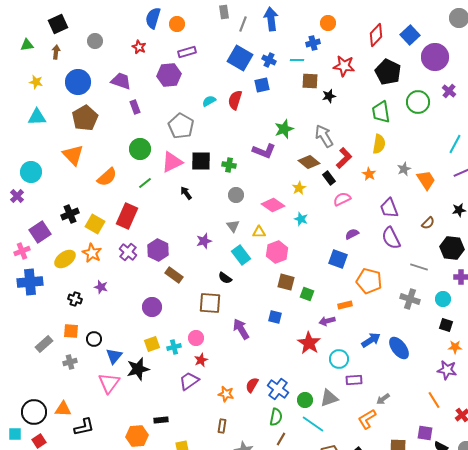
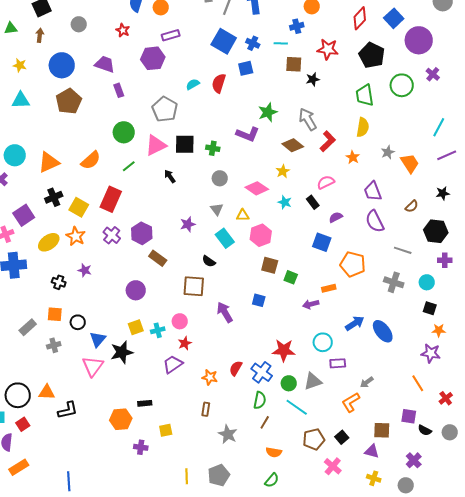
orange triangle: (73, 155) -> (49, 162), moved, turned 50
black rectangle: (329, 178) -> (313, 202), moved
red star: (309, 343) -> (284, 350), moved, turned -30

